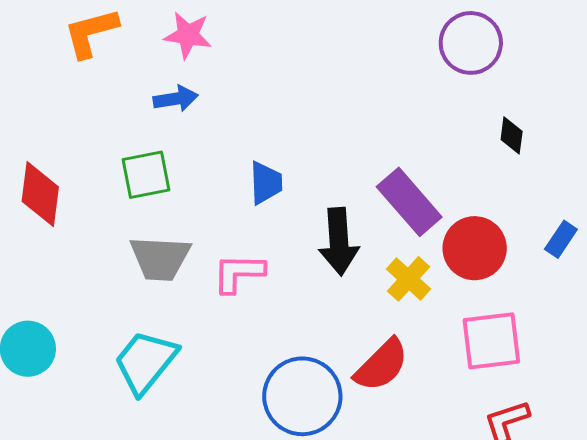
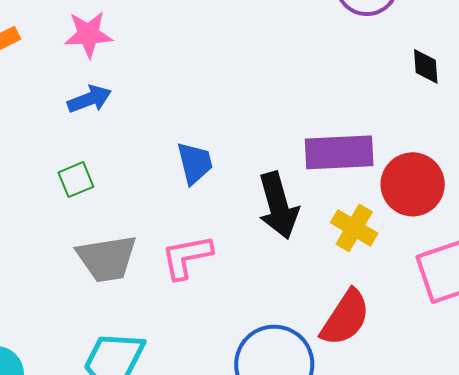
green square: (146, 175) -> (76, 180), size x0.7
purple rectangle: (409, 202) -> (339, 152), turned -40

